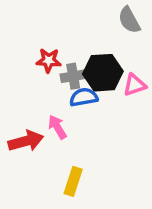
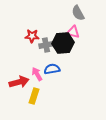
pink triangle: (135, 85) -> (73, 32), moved, turned 32
blue semicircle: (84, 97) -> (52, 69), moved
yellow rectangle: (73, 181) -> (34, 96), moved

